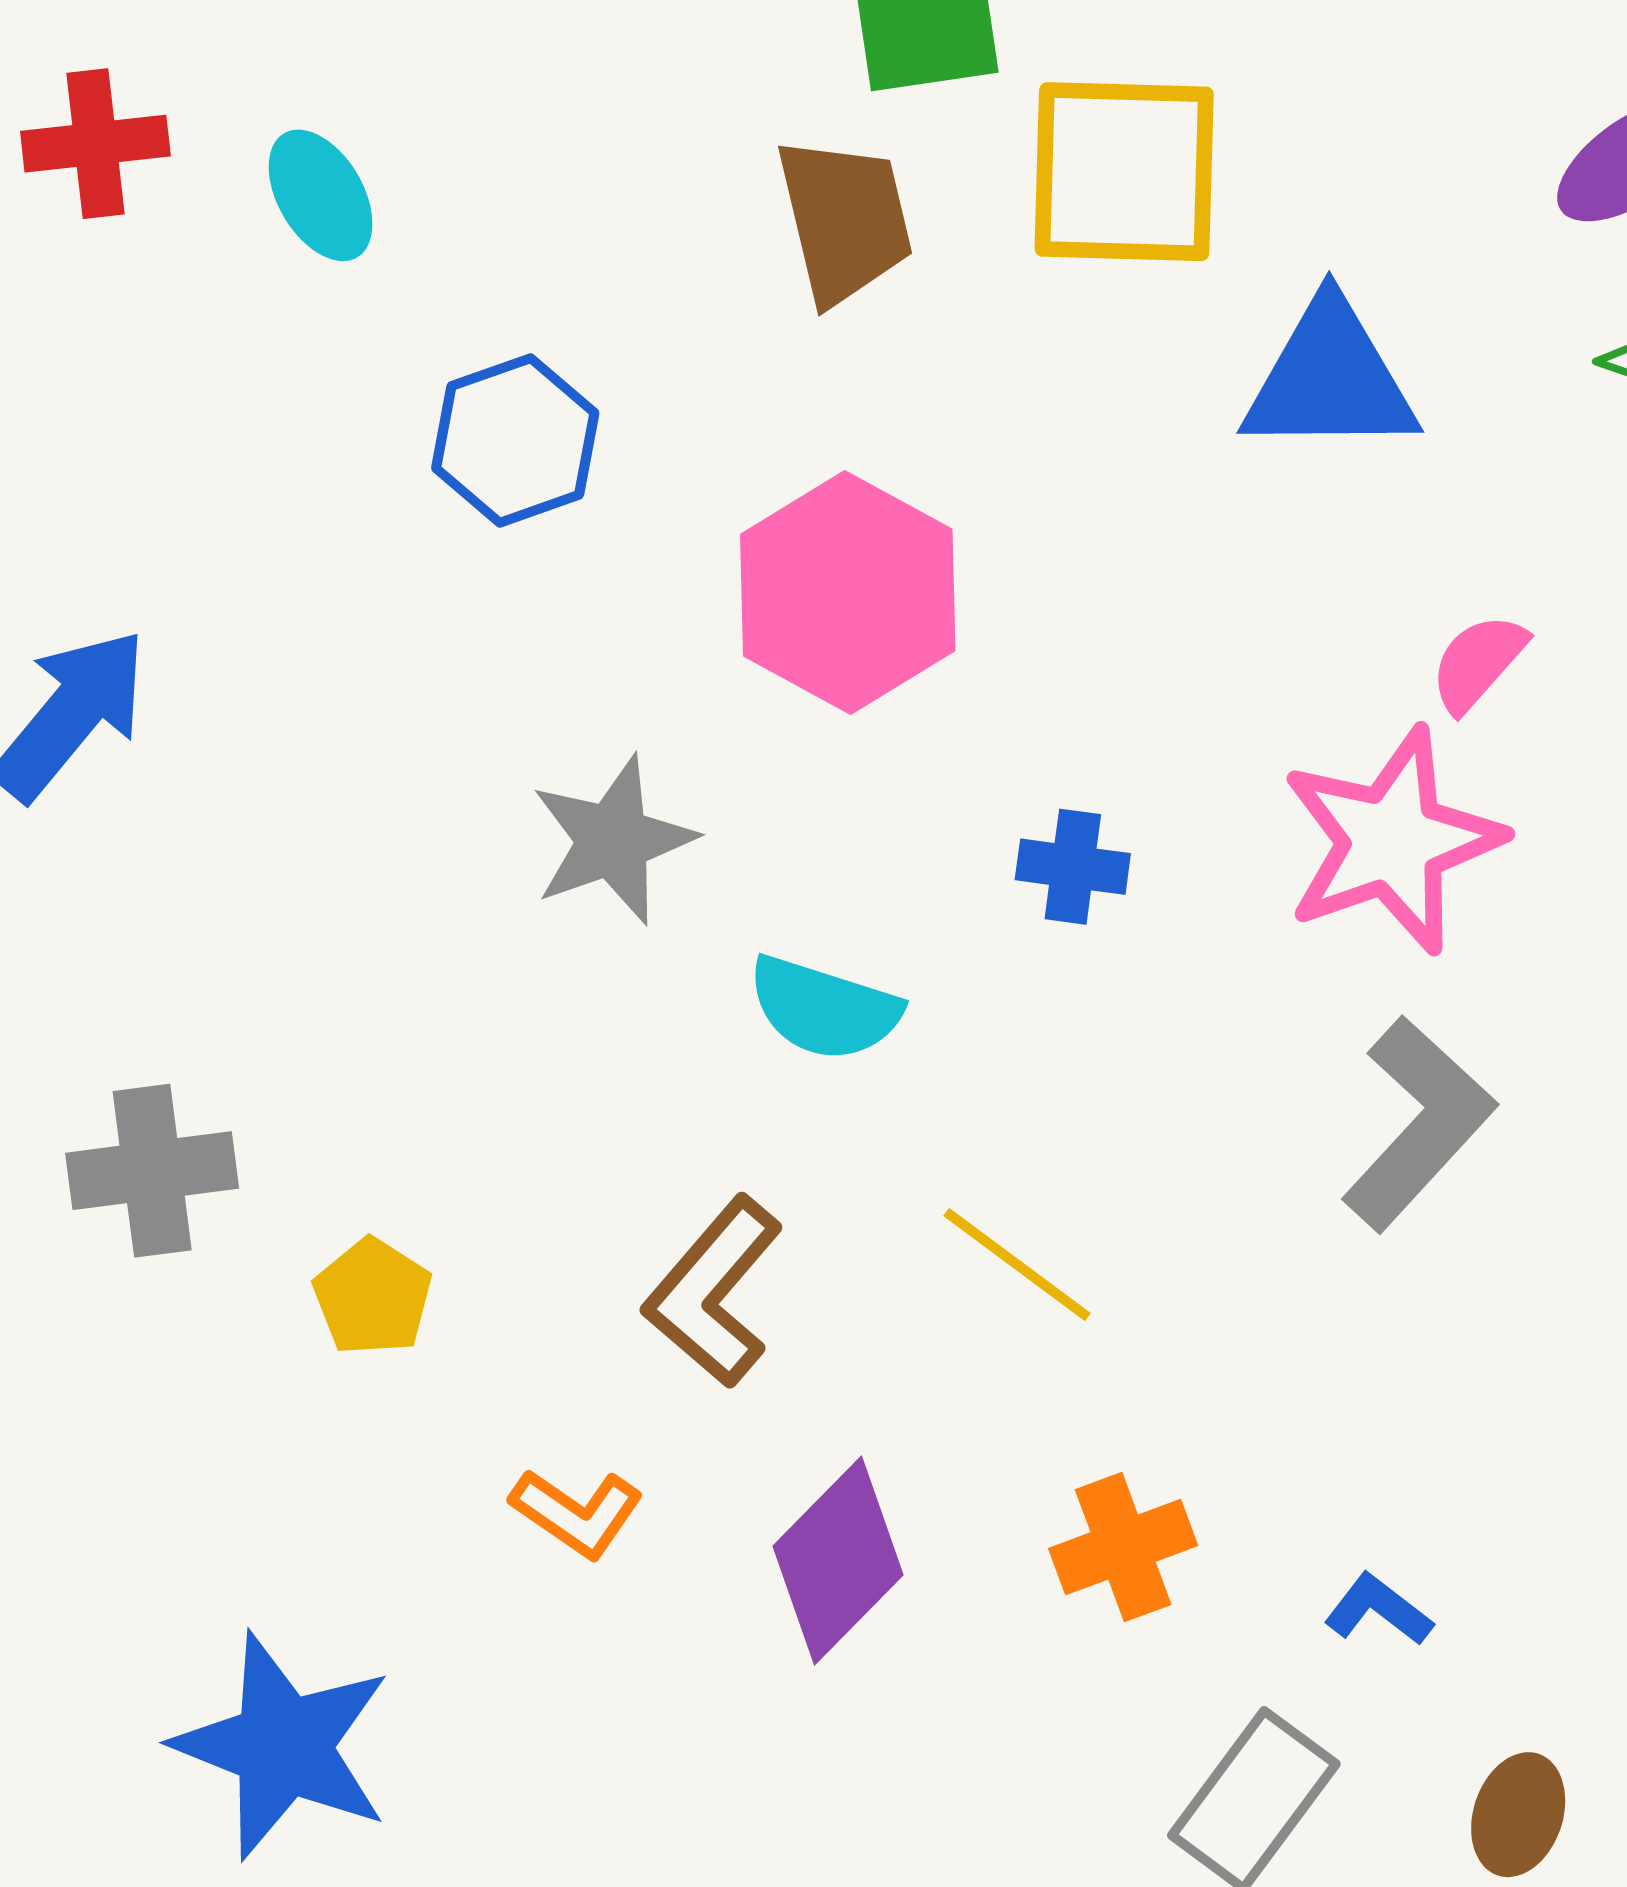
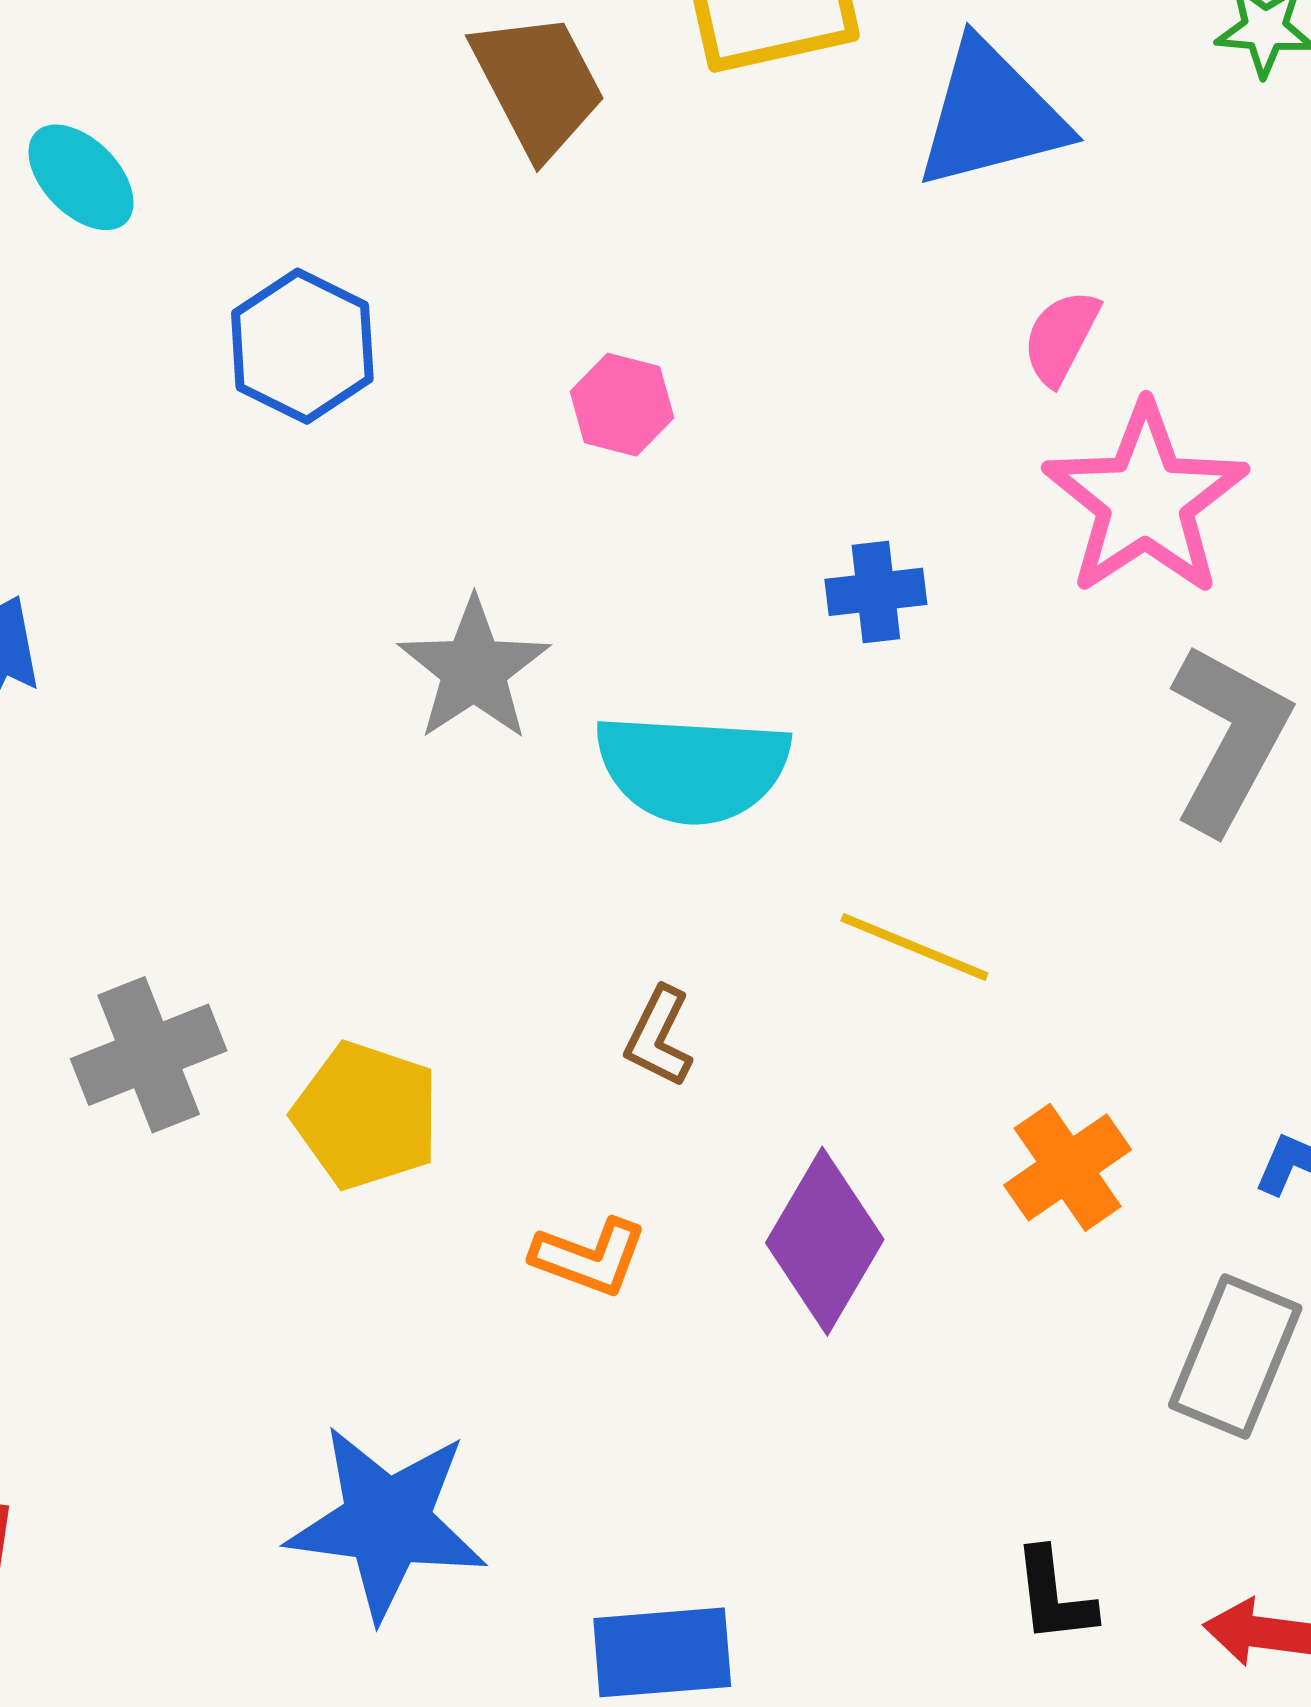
pink hexagon: (848, 593) -> (622, 405), size x0.5
pink semicircle: (1478, 663) -> (1061, 337), moved
cyan semicircle: (824, 1008) -> (692, 768), size x1.4
brown L-shape: (713, 1292) -> (659, 1037), size x0.6
yellow pentagon: (373, 1297) -> (366, 1115), size x1.4

